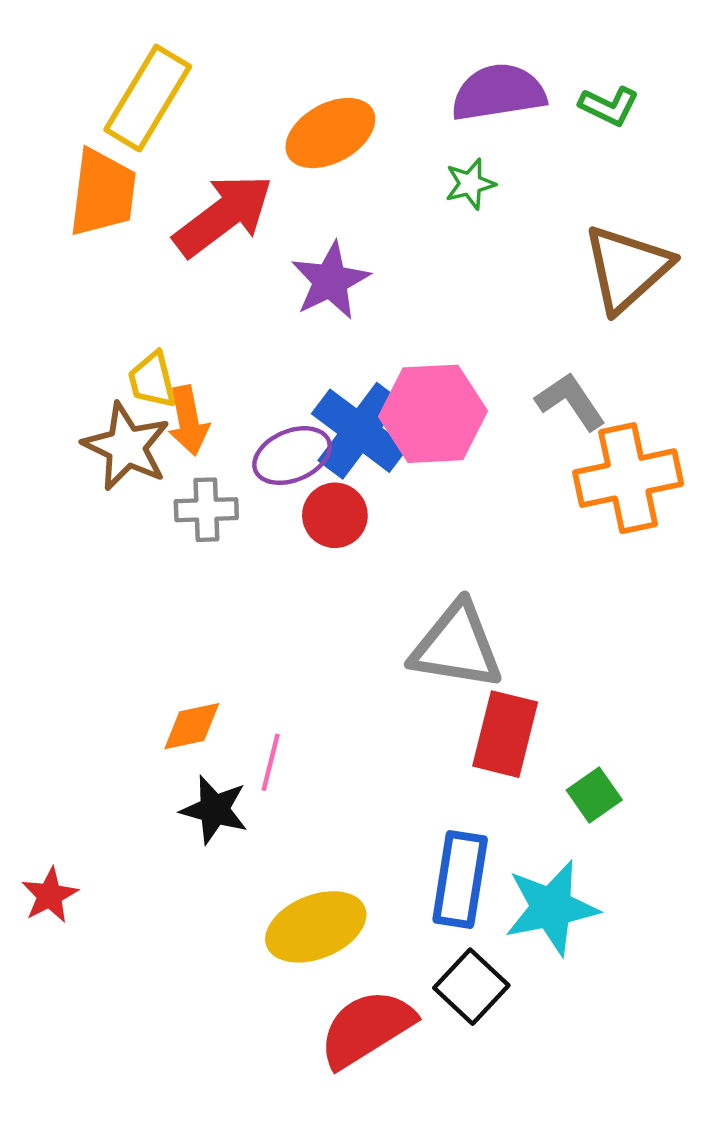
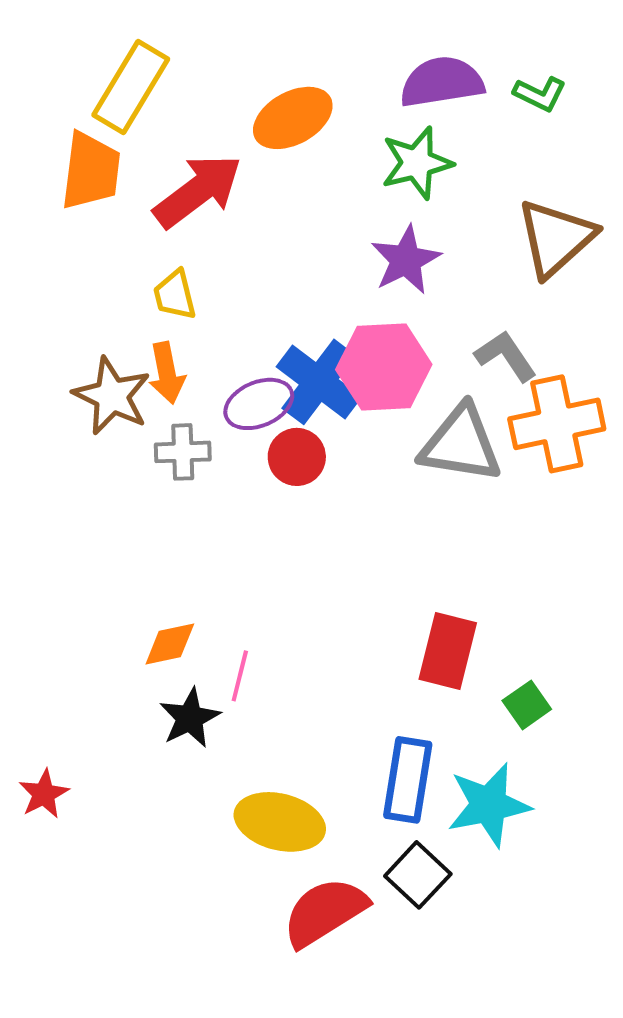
green star: (470, 184) -> (417, 163), size x1.6
purple star: (330, 281) -> (406, 260), moved
yellow trapezoid: (152, 380) -> (175, 295), moved
gray triangle: (457, 646) -> (461, 444), moved
black star: (214, 810) -> (190, 718), turned 30
yellow ellipse: (316, 927) -> (280, 822), turned 36

